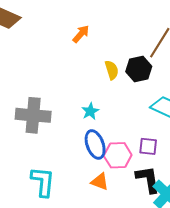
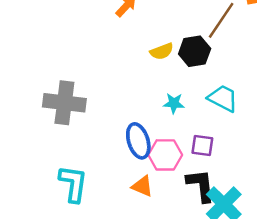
yellow semicircle: (112, 70) -> (162, 51), turned 84
cyan star: (90, 111) -> (174, 103), moved, turned 30

